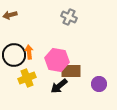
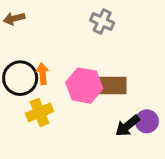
brown rectangle: (71, 71) -> (113, 86), moved
black arrow: (59, 86) -> (127, 126), moved

